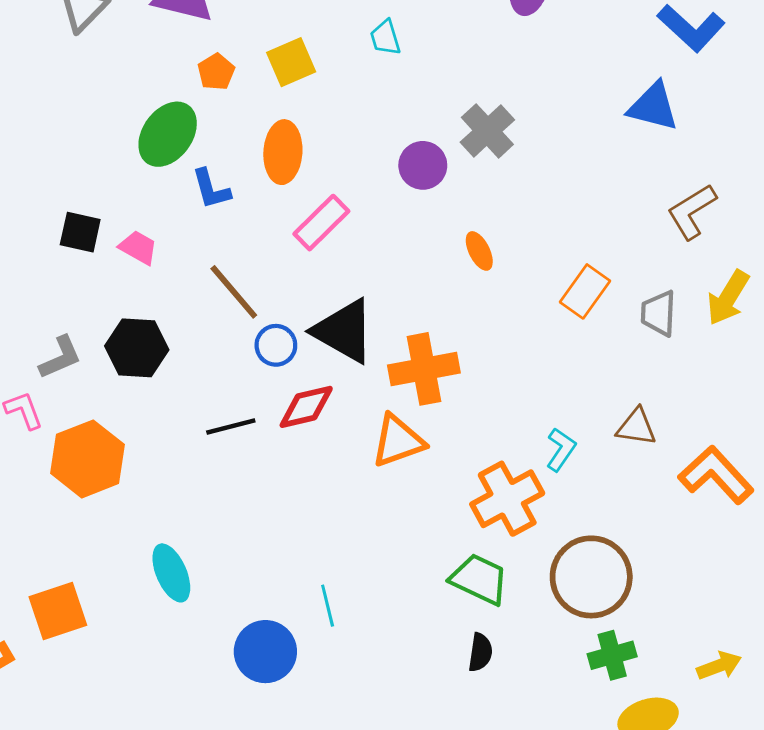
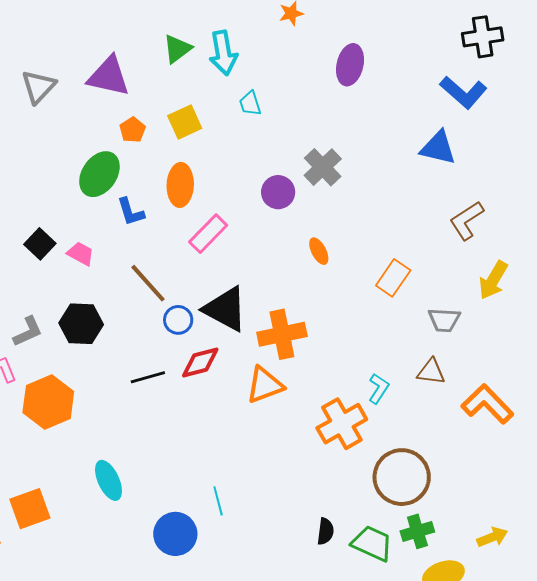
black square: (80, 232) -> (40, 244), turned 32
gray trapezoid: (659, 313) -> (444, 320), moved, turned -88
green trapezoid: (479, 579) -> (372, 543), moved

